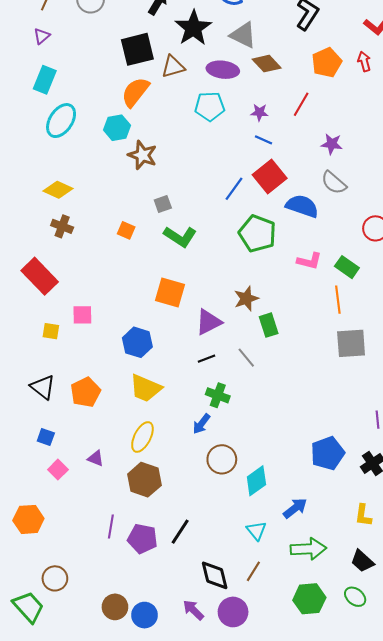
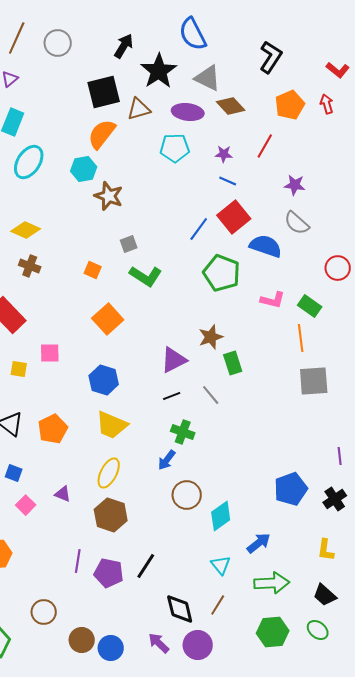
orange square: (170, 292) -> (108, 319), moved, turned 32
brown circle: (55, 578) -> (44, 612), moved

